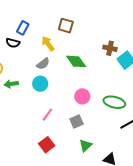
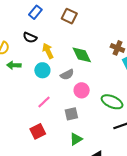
brown square: (66, 26) -> (69, 16), moved
black semicircle: (13, 43) -> (30, 38), moved
yellow arrow: (48, 44) -> (48, 51), moved
gray semicircle: (43, 64) -> (67, 75), moved

